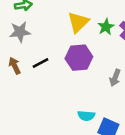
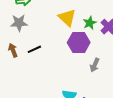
yellow triangle: (78, 22) -> (67, 18), turned -36
purple hexagon: (79, 58) -> (79, 43), moved

